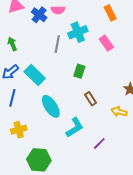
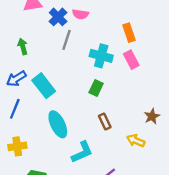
orange rectangle: (110, 13) -> (129, 33), moved
cyan cross: (78, 32) -> (101, 56), moved, turned 30
gray line: (57, 44) -> (66, 40), moved

